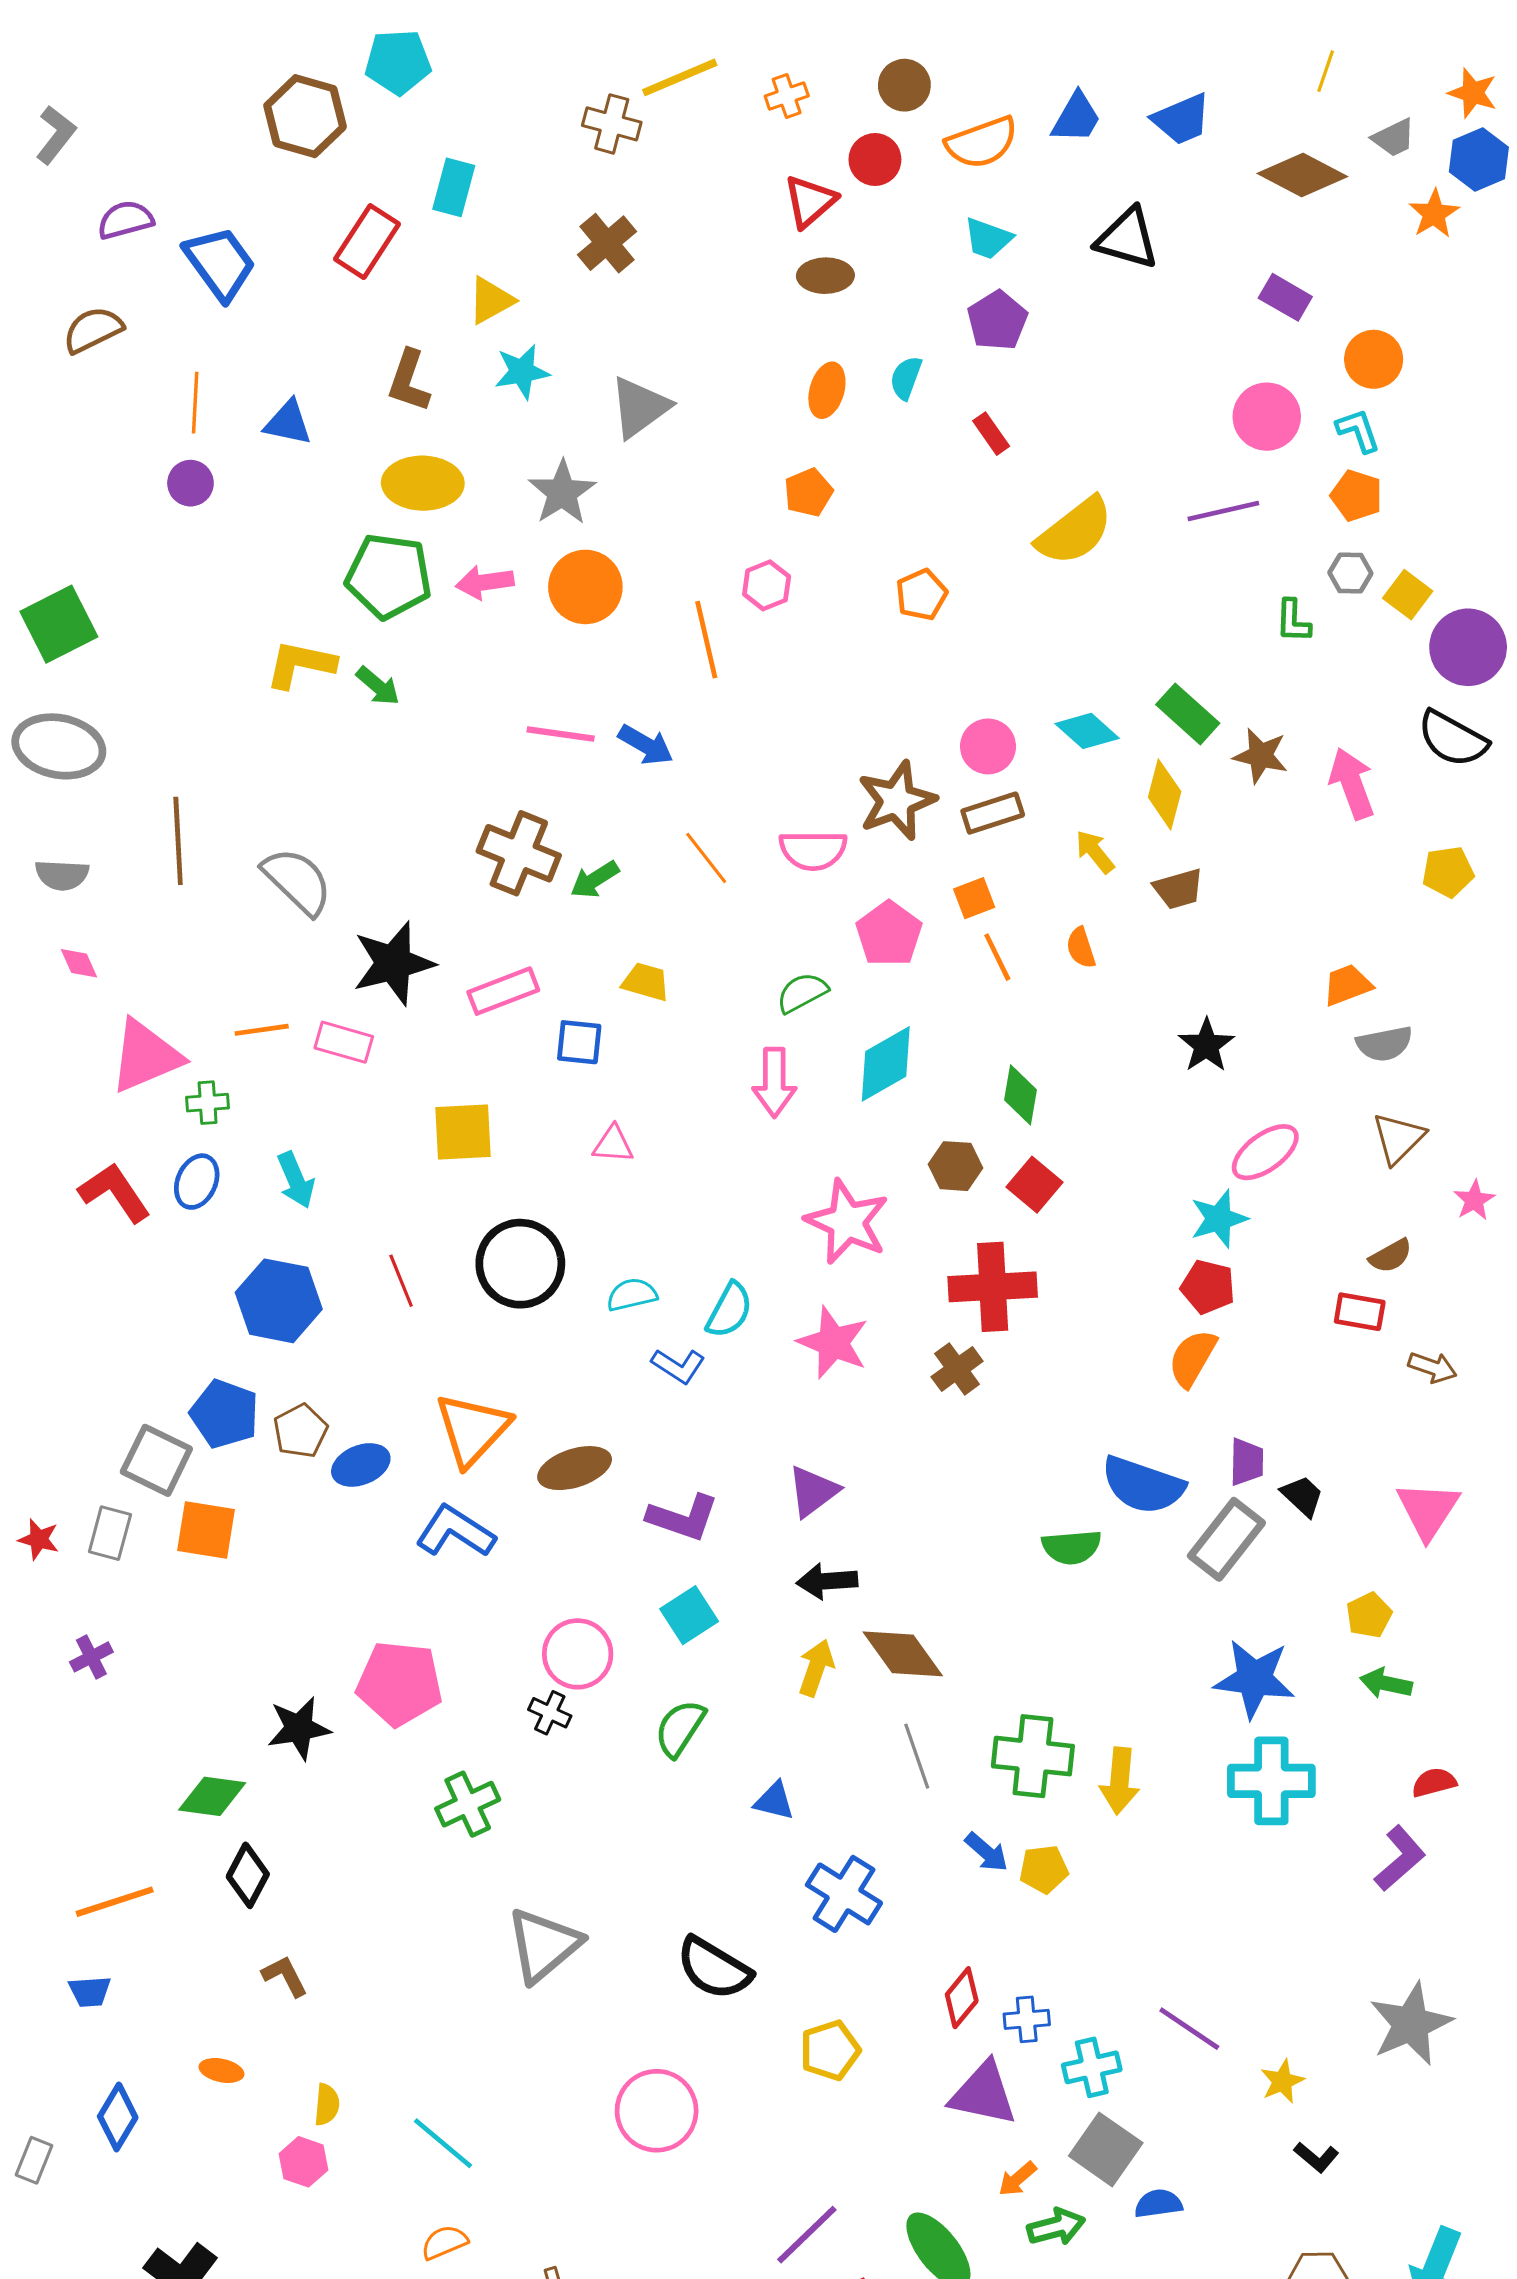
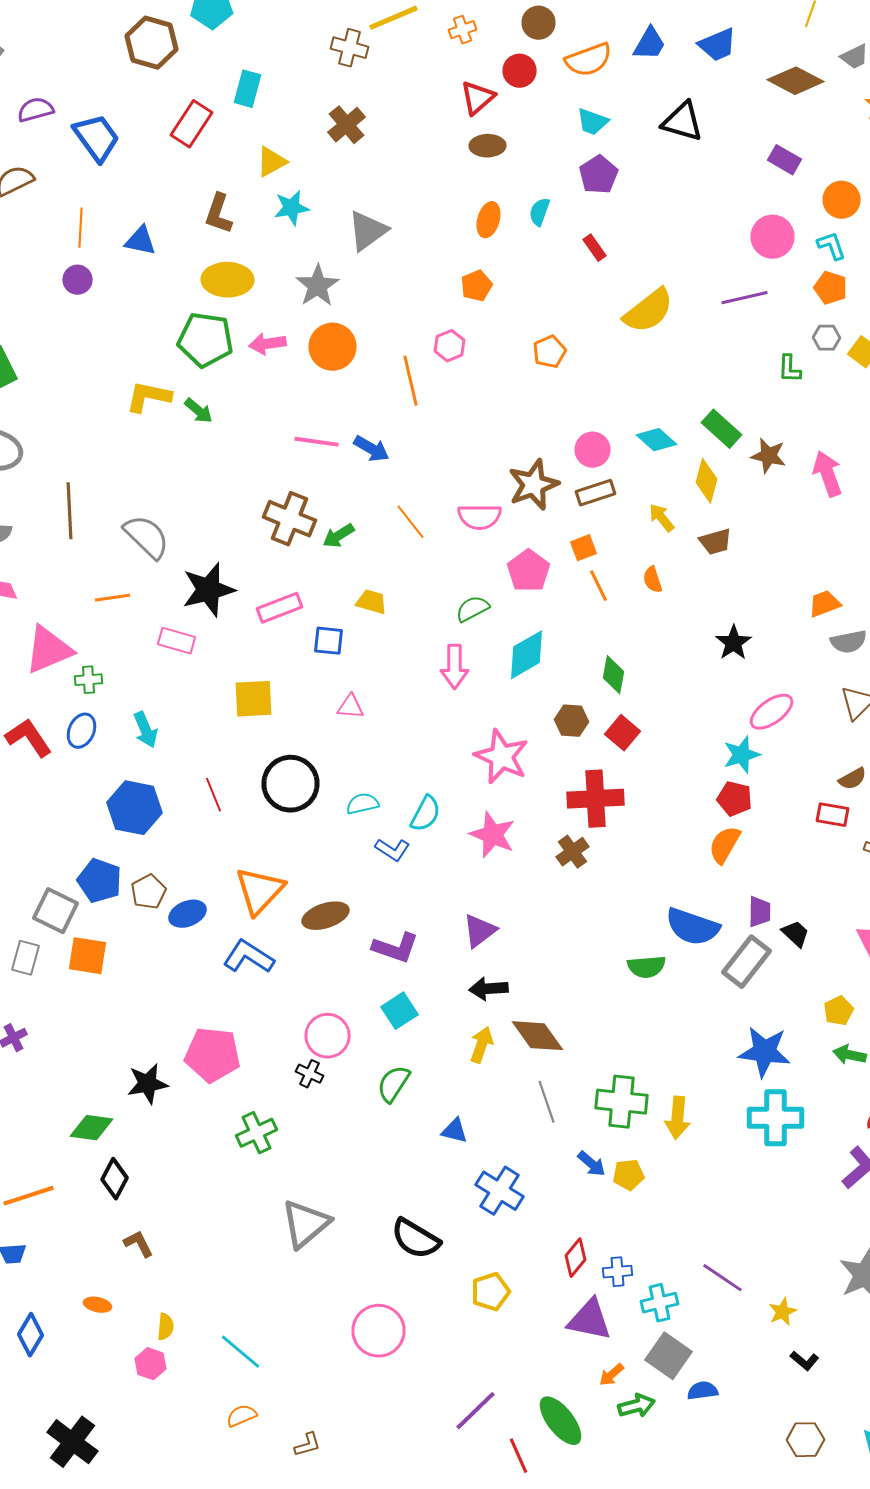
orange line: (262, 1030) -> (112, 598), moved

